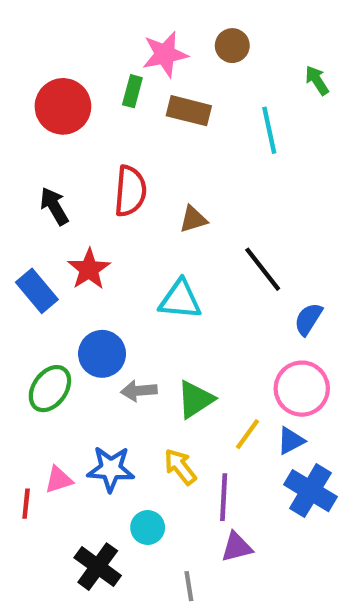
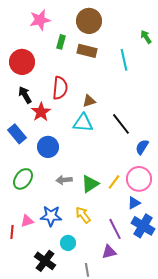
brown circle: (232, 46) -> (89, 21), moved, size x1.6
pink star: (165, 54) -> (40, 20), moved
red circle: (63, 106) -> (22, 62), moved
red star: (89, 269) -> (41, 112), moved
cyan triangle: (180, 300) -> (83, 123), moved
blue circle: (102, 354) -> (48, 147), moved
yellow line: (247, 434) -> (114, 182), moved
purple line: (224, 497) -> (115, 229), moved, turned -30

